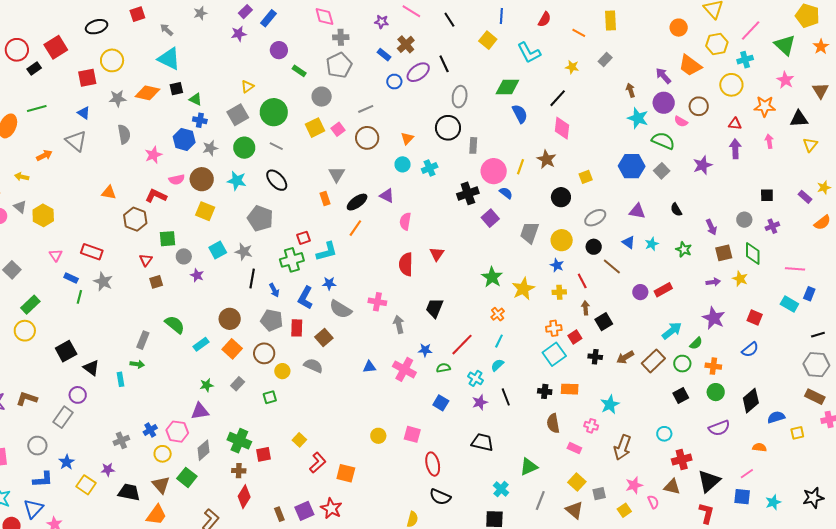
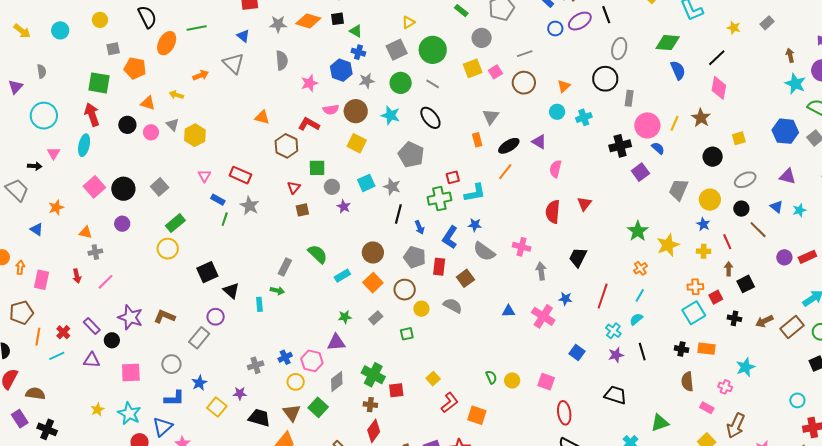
red line: (462, 345) -> (603, 296), turned -30
green semicircle: (443, 368) -> (491, 377), moved, turned 72
brown arrow: (622, 447) -> (736, 426), moved

